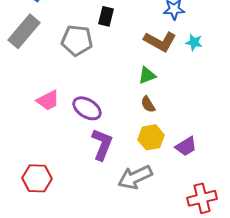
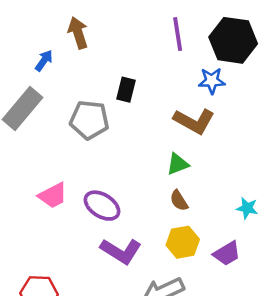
cyan star: (194, 42) -> (247, 208), moved
purple L-shape: (102, 144) -> (121, 251), turned 100

